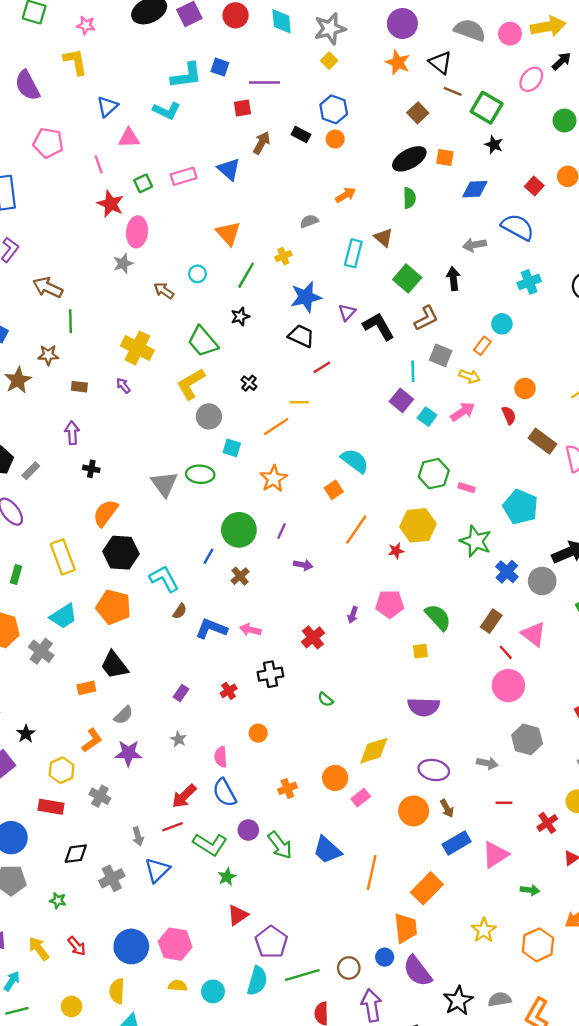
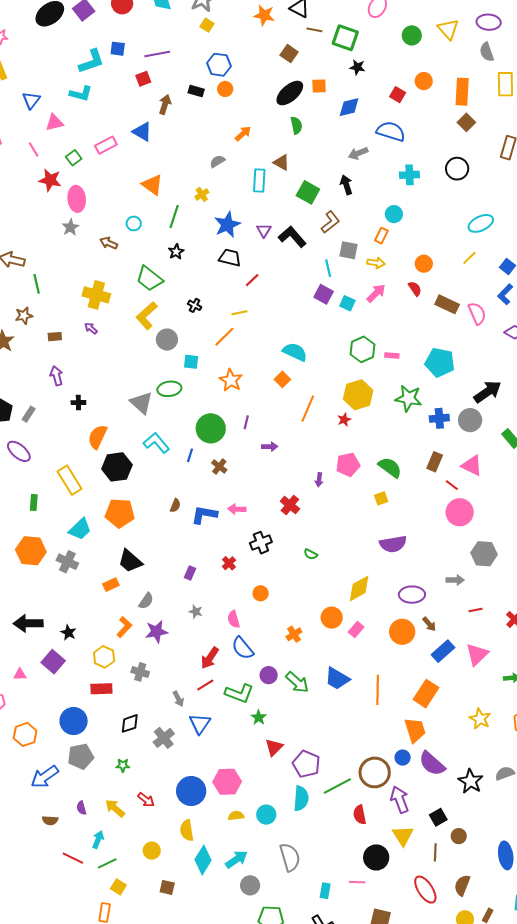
cyan cross: (529, 282) -> (409, 175), turned 30
blue cross: (507, 572) -> (439, 418), turned -36
cyan L-shape: (164, 579) -> (156, 443), moved
brown circle: (349, 968) -> (375, 772), size x1.6

